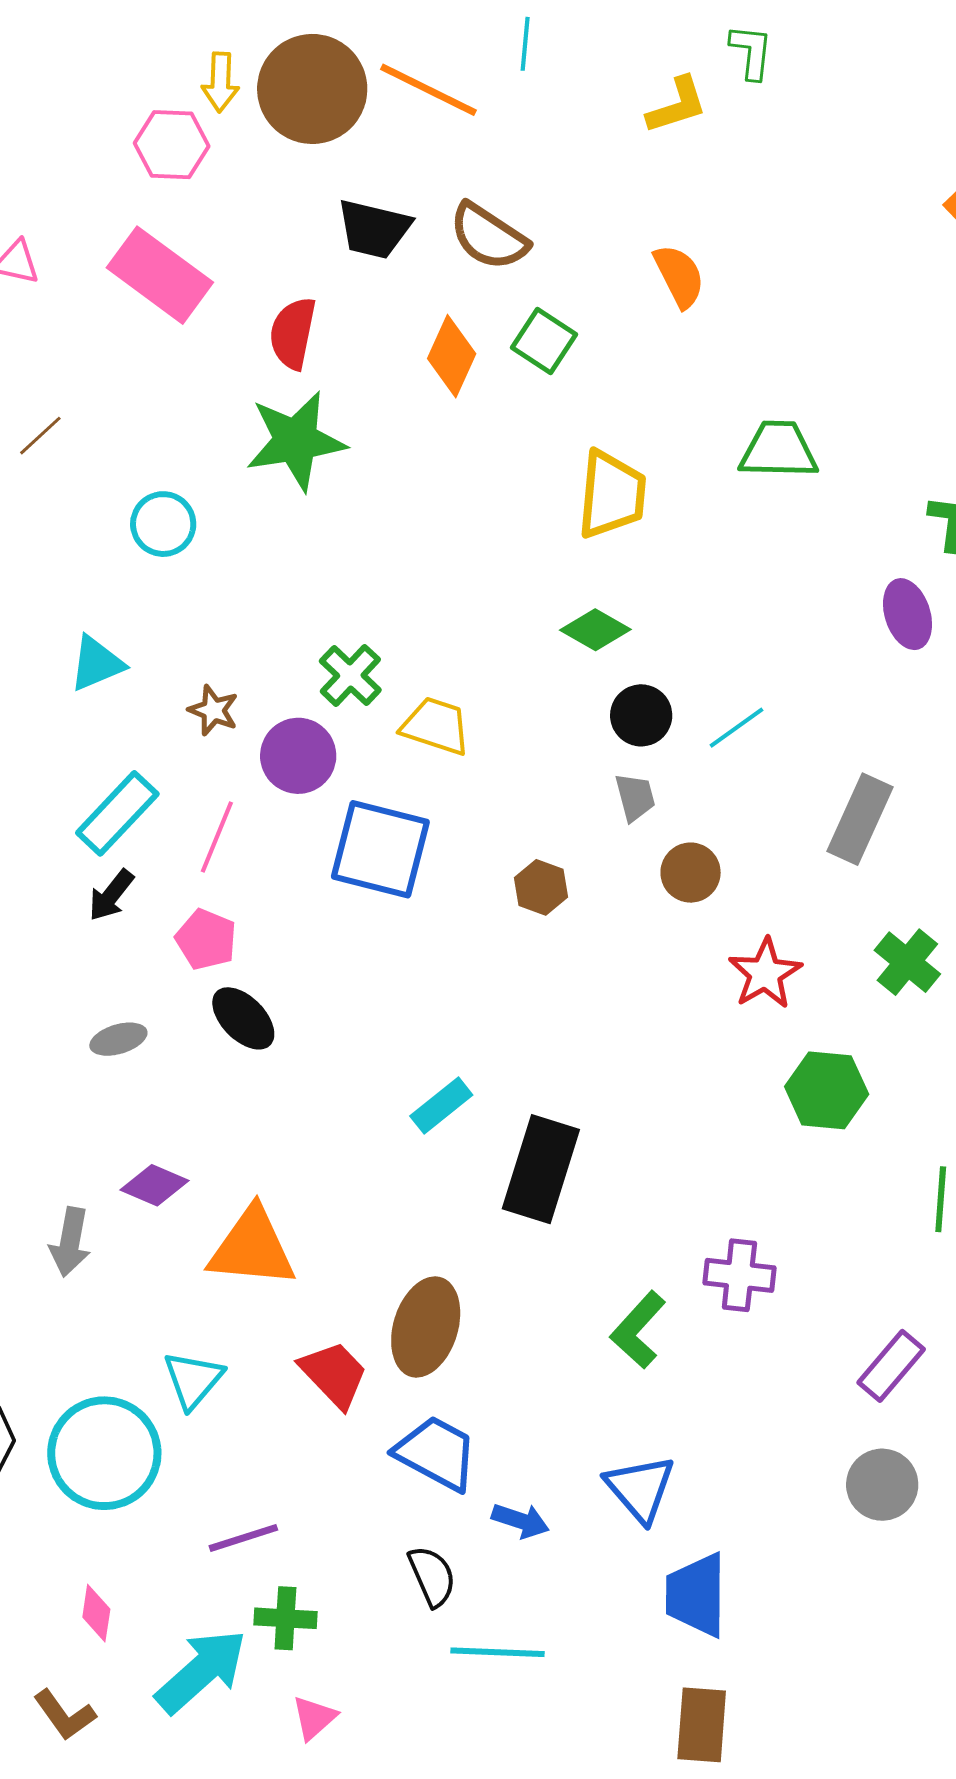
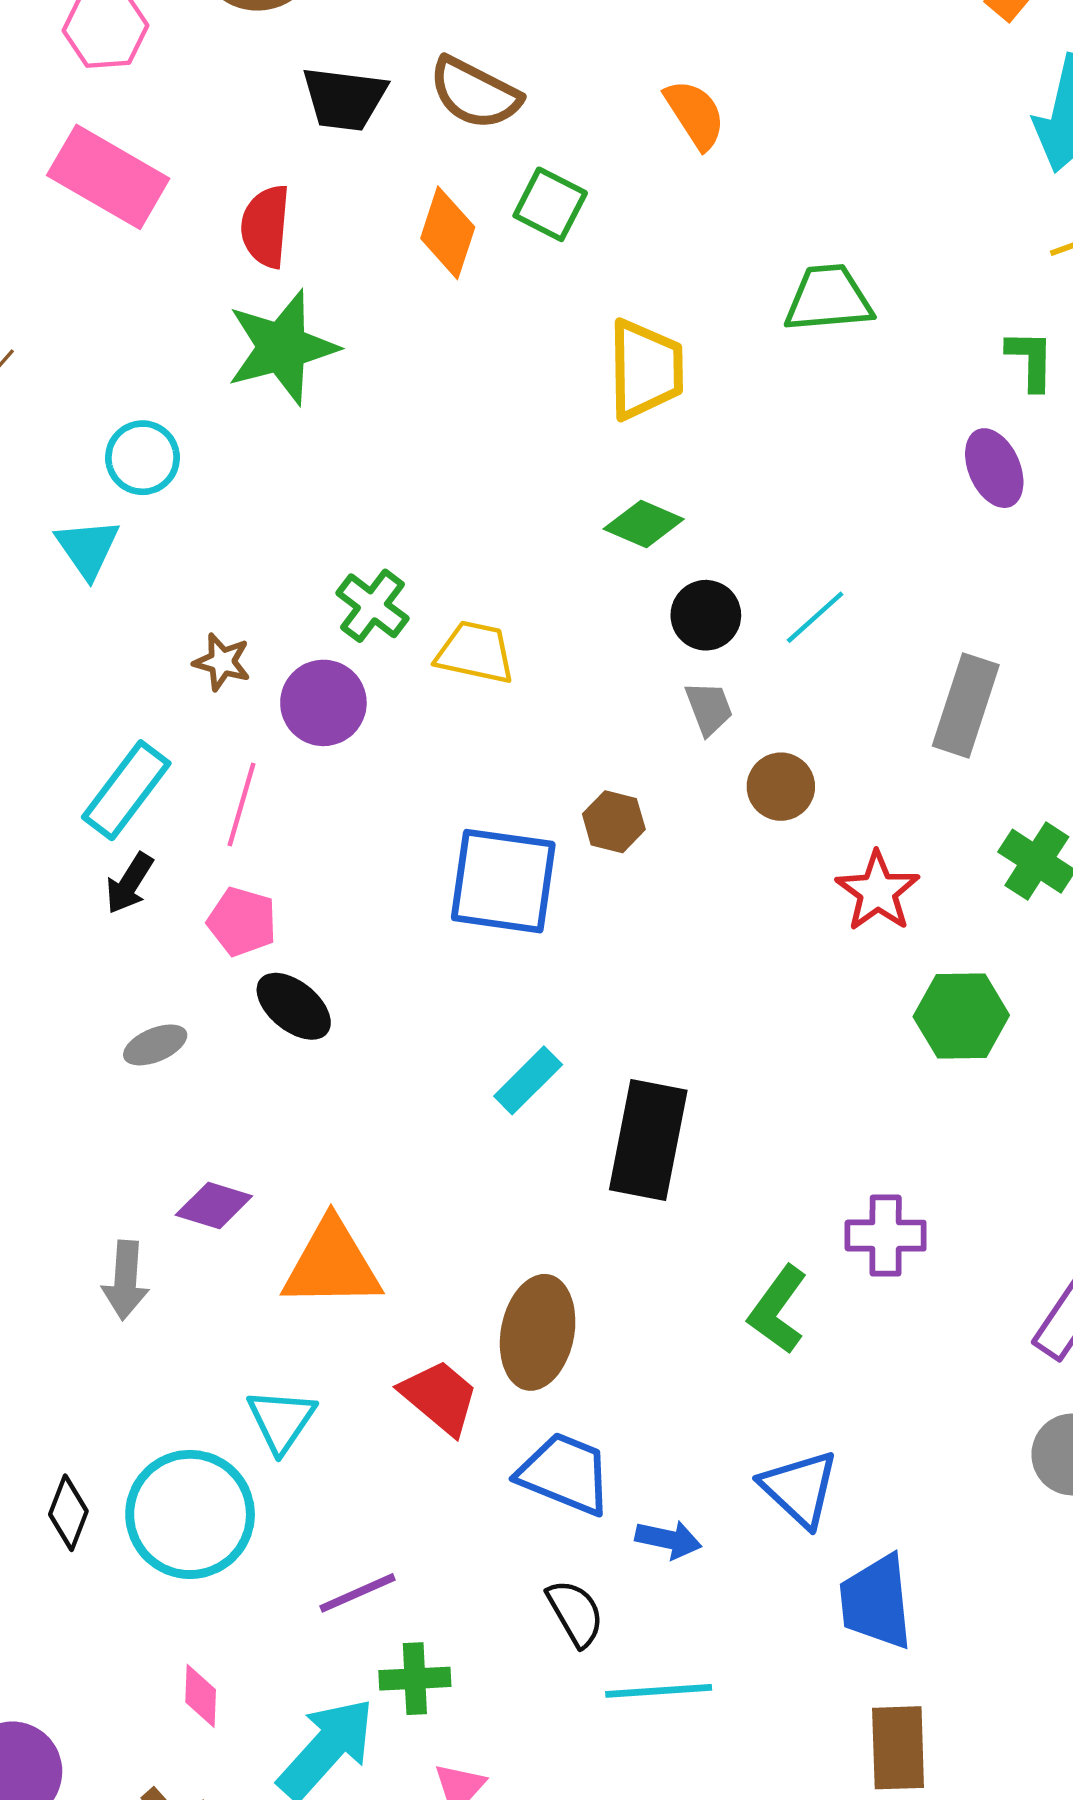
cyan triangle: (97, 663) -> (88, 548), moved, turned -36
blue square: (380, 849) -> (503, 881), moved

